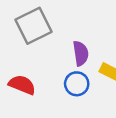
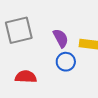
gray square: (34, 26) -> (19, 30), turned 32

